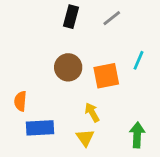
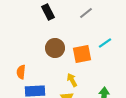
black rectangle: (71, 17) -> (48, 12), moved, turned -42
cyan line: (139, 60) -> (105, 43), turned 32

